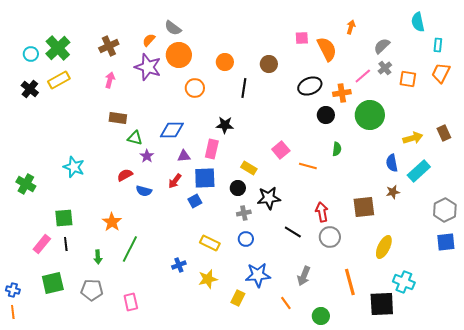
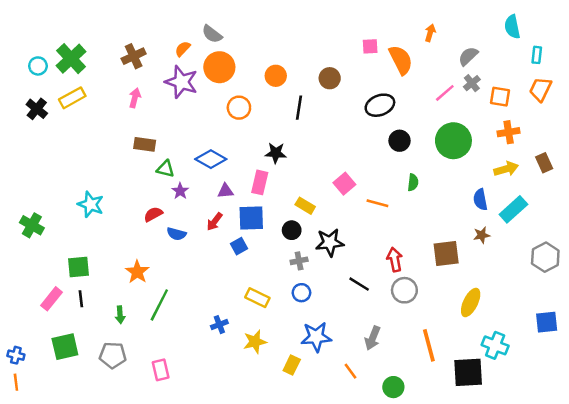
orange cross: (342, 93) -> (509, 132), moved
blue diamond: (172, 130) -> (211, 159), turned 30
blue square: (446, 242) -> (547, 322), moved

